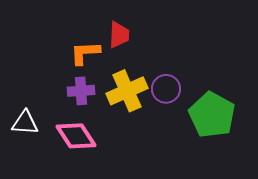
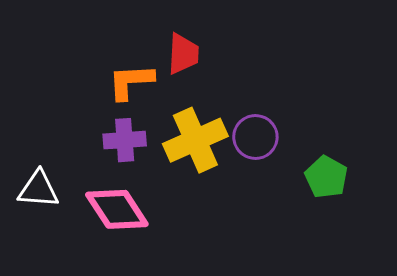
green pentagon: (212, 115) -> (326, 177), size x0.6

